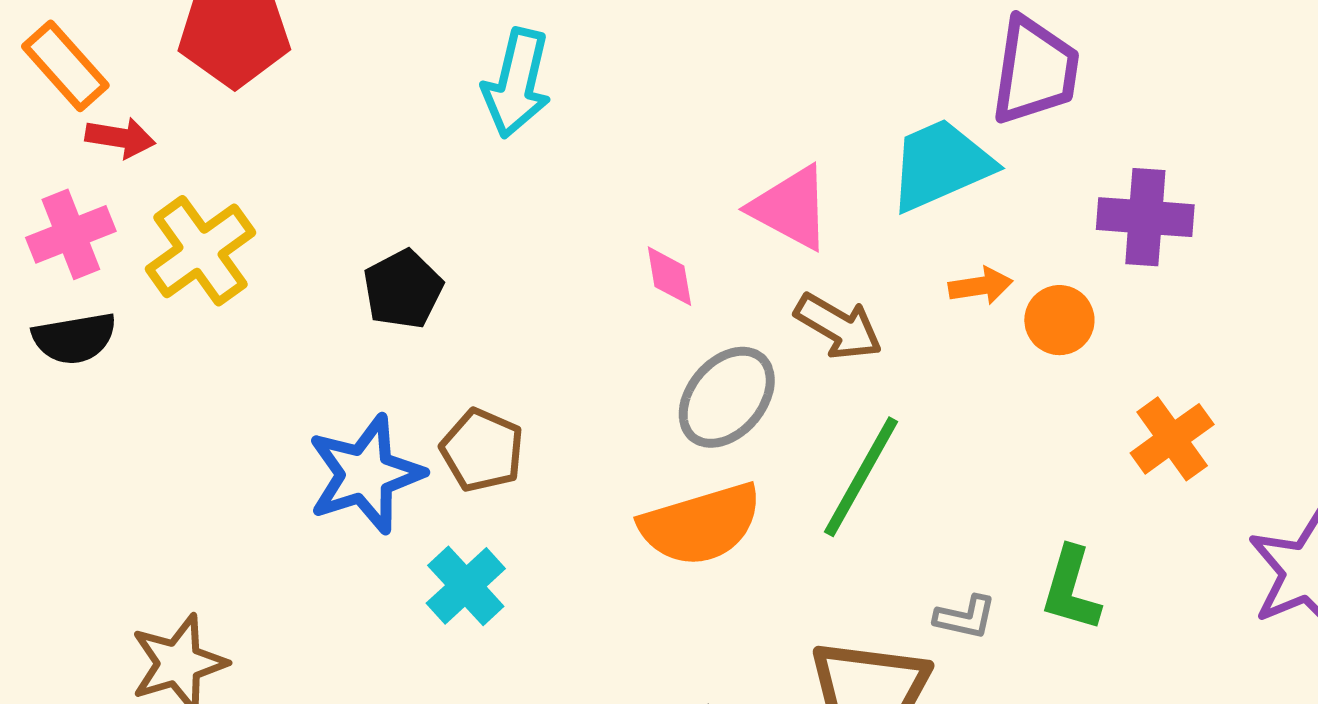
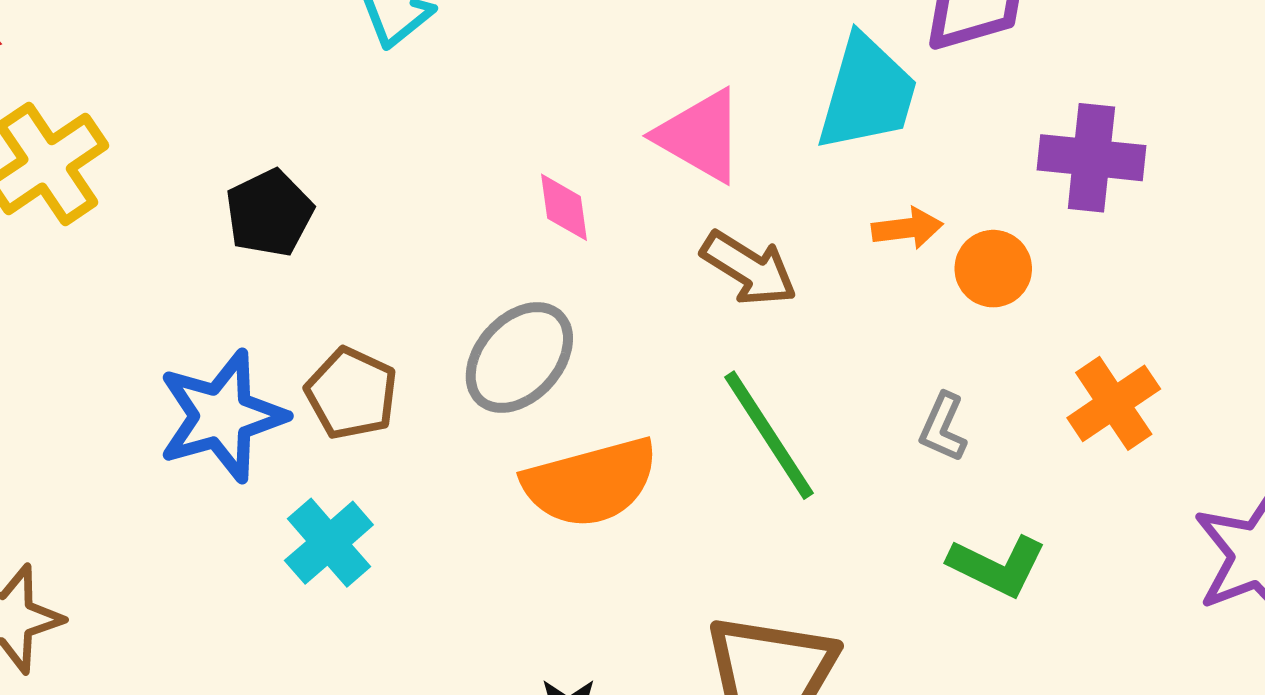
cyan trapezoid: (941, 165) -> (867, 93), turned 128
gray ellipse: (727, 397) -> (519, 358), moved
green line: (861, 477) -> (769, 435), turned -64
green L-shape: (1071, 589) -> (997, 566), turned -82
gray L-shape: (965, 617) -> (943, 427), moved, turned 100

